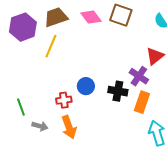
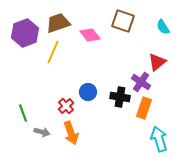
pink diamond: (91, 17) -> (90, 35), moved
red cross: (64, 100) -> (66, 106), turned -35

